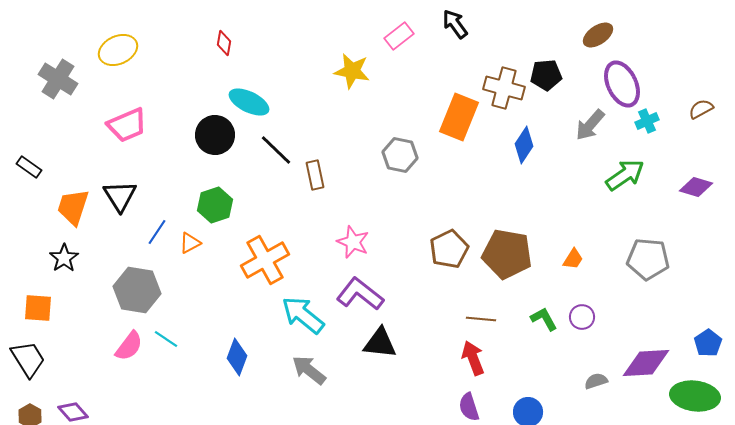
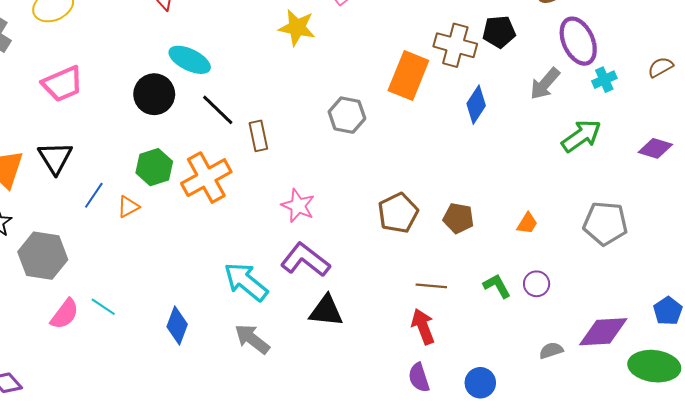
brown pentagon: (507, 254) -> (458, 218), size x0.6
orange cross: (265, 260) -> (206, 178), moved
gray hexagon: (137, 290) -> (43, 256), moved

